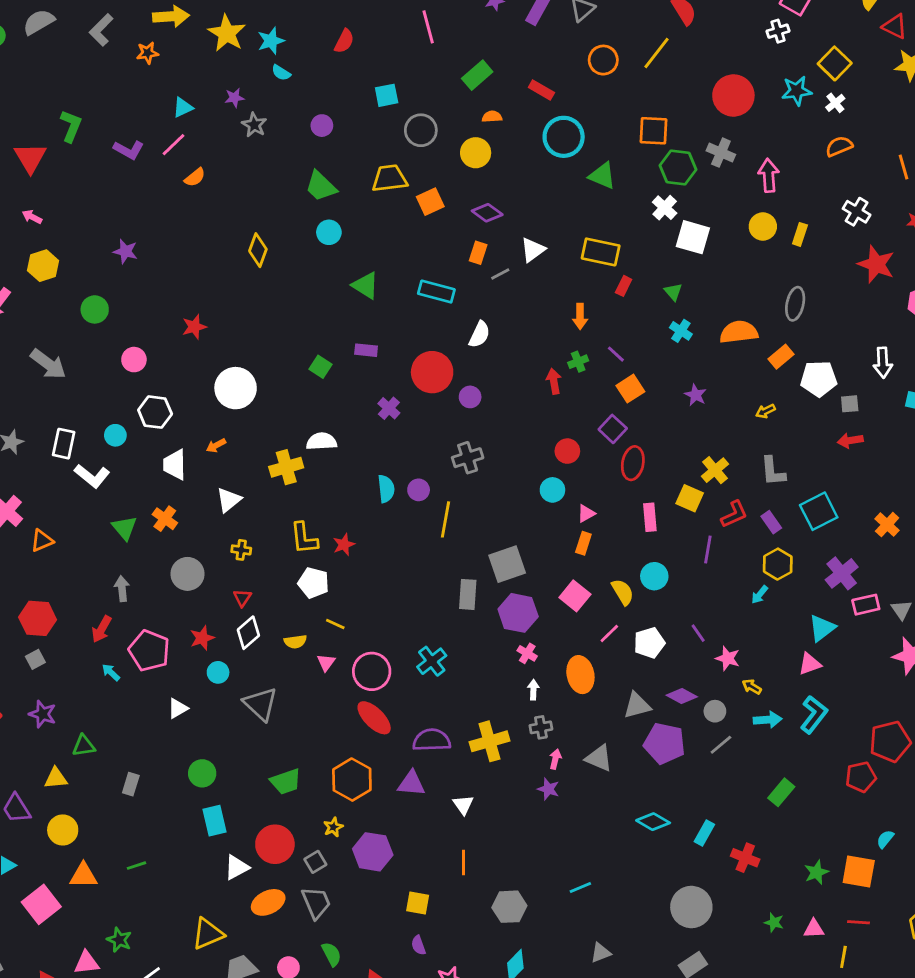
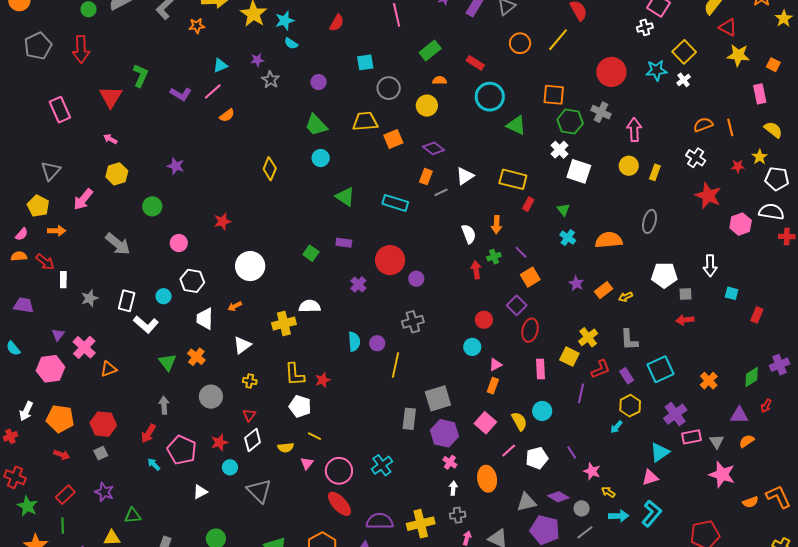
orange semicircle: (839, 146) -> (703, 125), moved
white semicircle: (479, 334) -> (469, 234), moved, turned -48
orange rectangle: (781, 357) -> (603, 290), moved

